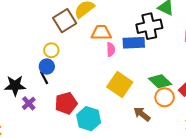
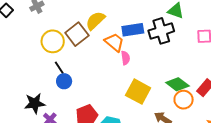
orange trapezoid: (101, 33) -> (114, 42), turned 45
blue rectangle: (134, 43) -> (133, 30), moved
yellow circle: (51, 50) -> (53, 41), moved, size x1.5
black line: (44, 78) -> (59, 68), moved

